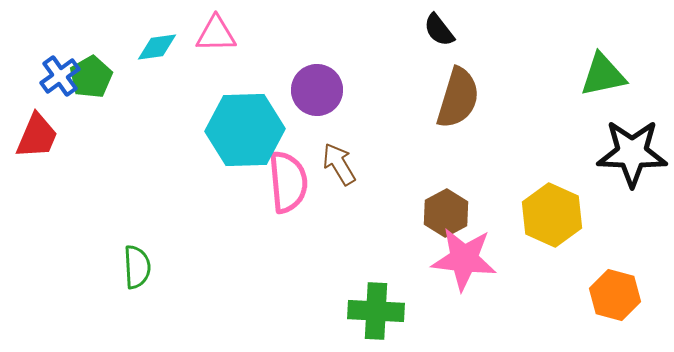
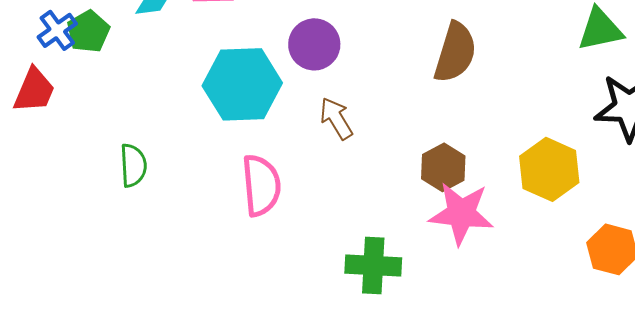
pink semicircle: (288, 182) -> (261, 185), moved
green semicircle: (137, 267) -> (133, 165), moved

